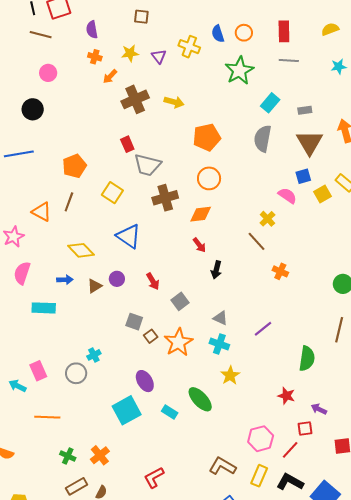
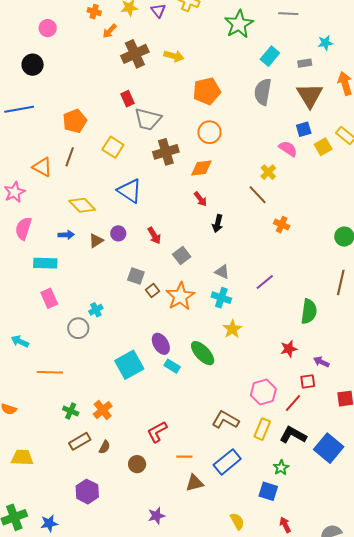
cyan star: (339, 67) -> (325, 43), moved
pink rectangle: (38, 371) -> (49, 298), moved
purple ellipse: (145, 381) -> (161, 344), moved
red star: (286, 396) -> (289, 349), turned -30

